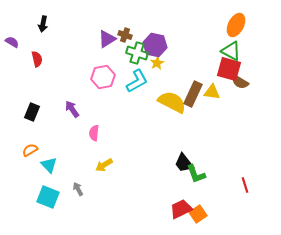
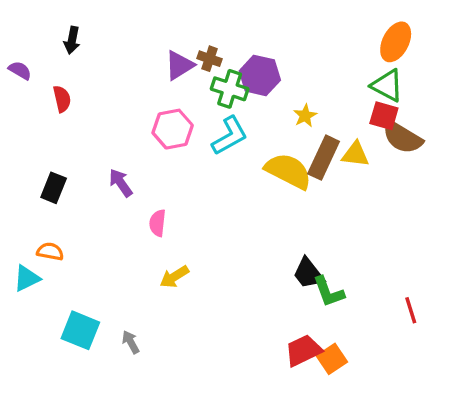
yellow star: (157, 63) -> (305, 116), moved
red square: (229, 69) -> (384, 116), size x0.7
brown semicircle: (240, 82) -> (402, 137), size x1.4
orange semicircle: (30, 150) -> (50, 251), turned 42
cyan triangle: (49, 165) -> (27, 278), moved, turned 48
gray arrow: (78, 189) -> (131, 342), moved

